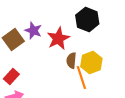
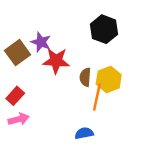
red star: (58, 38) -> (56, 61), moved, turned 30
orange line: (81, 78) -> (97, 97), turned 30

